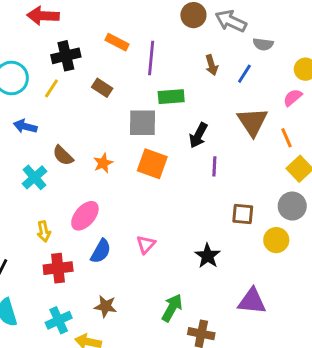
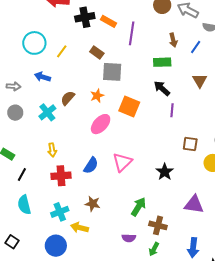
black cross: (66, 56) -> (85, 17), moved
green rectangle: (171, 97) -> (162, 62), moved
brown triangle: (252, 122) -> (200, 81), size x0.7
gray square: (142, 123) -> (112, 72), moved
black arrow: (198, 135) -> (162, 88), turned 102
brown semicircle: (63, 155) -> (68, 98), turned 84
orange star: (103, 163) -> (97, 96), moved
pink ellipse: (85, 216) -> (101, 124), moved
pink triangle: (146, 244) -> (122, 162), size x1.5

